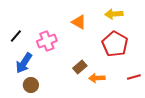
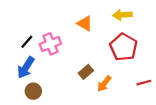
black line: (16, 36) -> (27, 42), moved
orange arrow: (97, 78) -> (104, 84), turned -49

